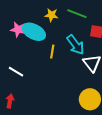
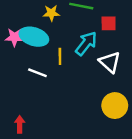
cyan arrow: (75, 45) -> (86, 43), turned -95
white line: (16, 72) -> (37, 73), moved

